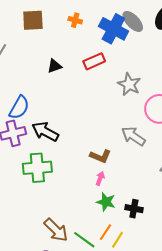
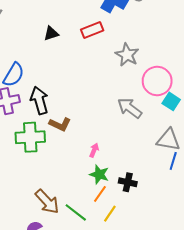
black arrow: (45, 132) -> (39, 100), turned 44
brown L-shape: (100, 156) -> (60, 124), moved
orange line: (106, 232) -> (100, 194), moved

